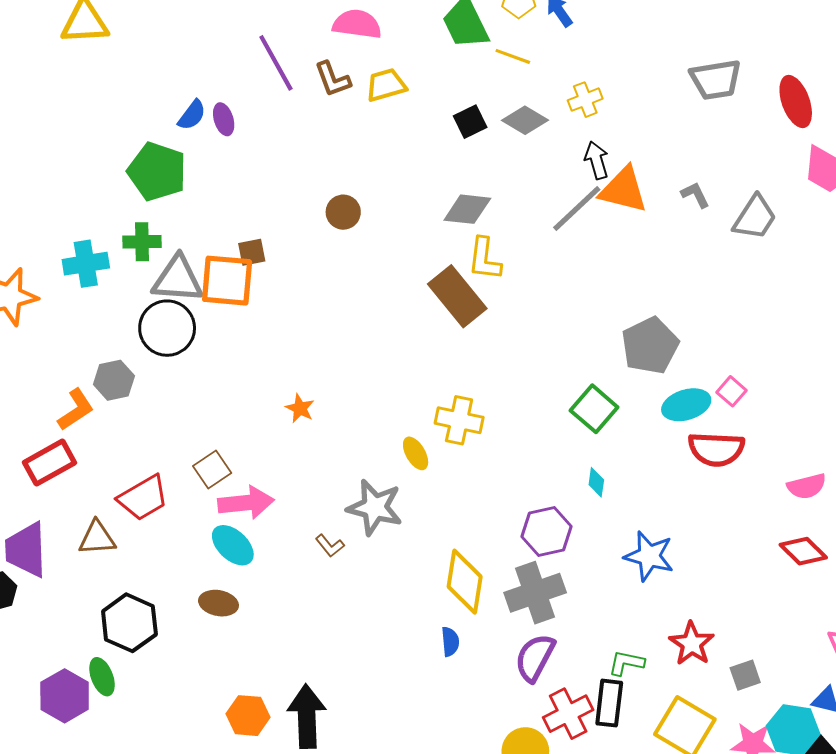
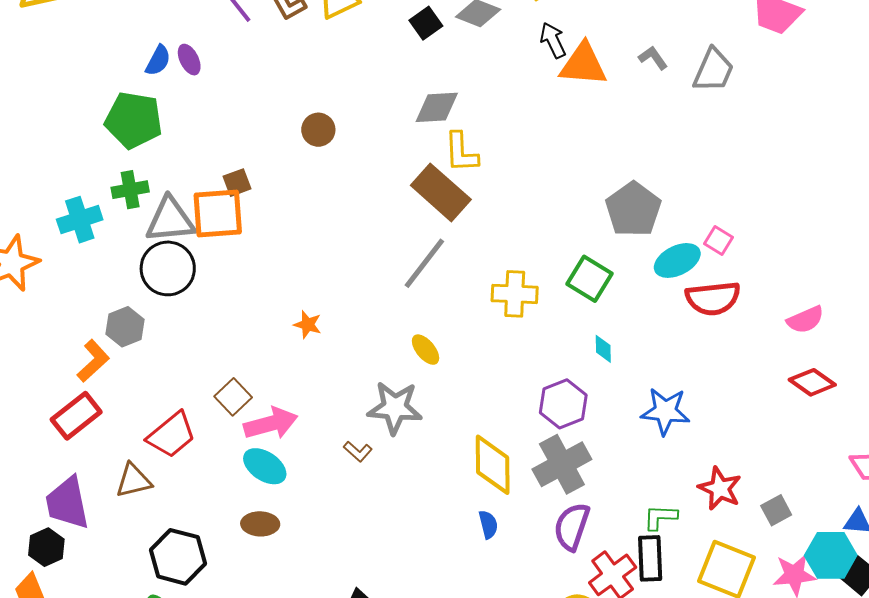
gray line: (577, 208) -> (424, 263), moved
yellow cross: (459, 420) -> (515, 294), moved

